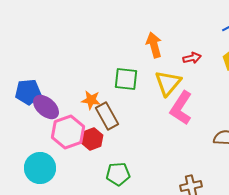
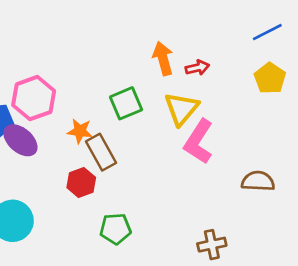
red arrow: (192, 58) -> (197, 68), moved
green square: (126, 79) -> (126, 103), turned -30
pink hexagon: (68, 132) -> (34, 98), moved

